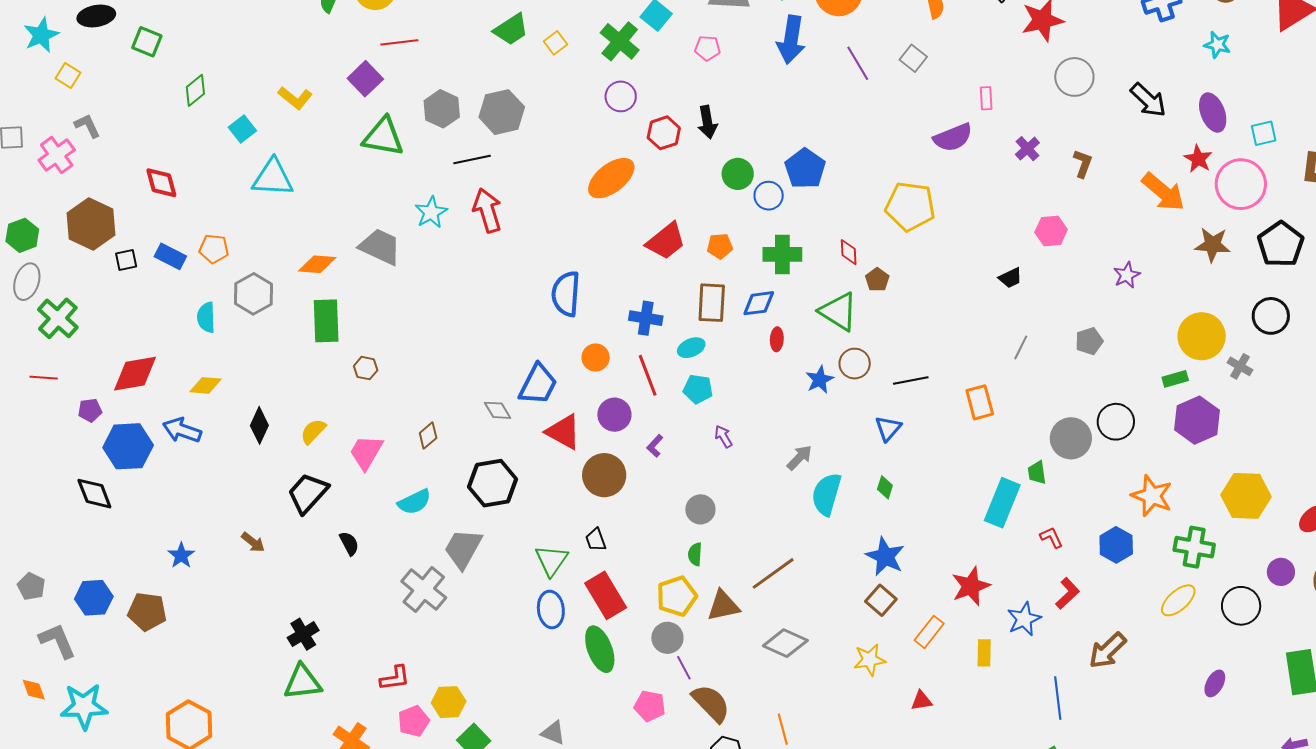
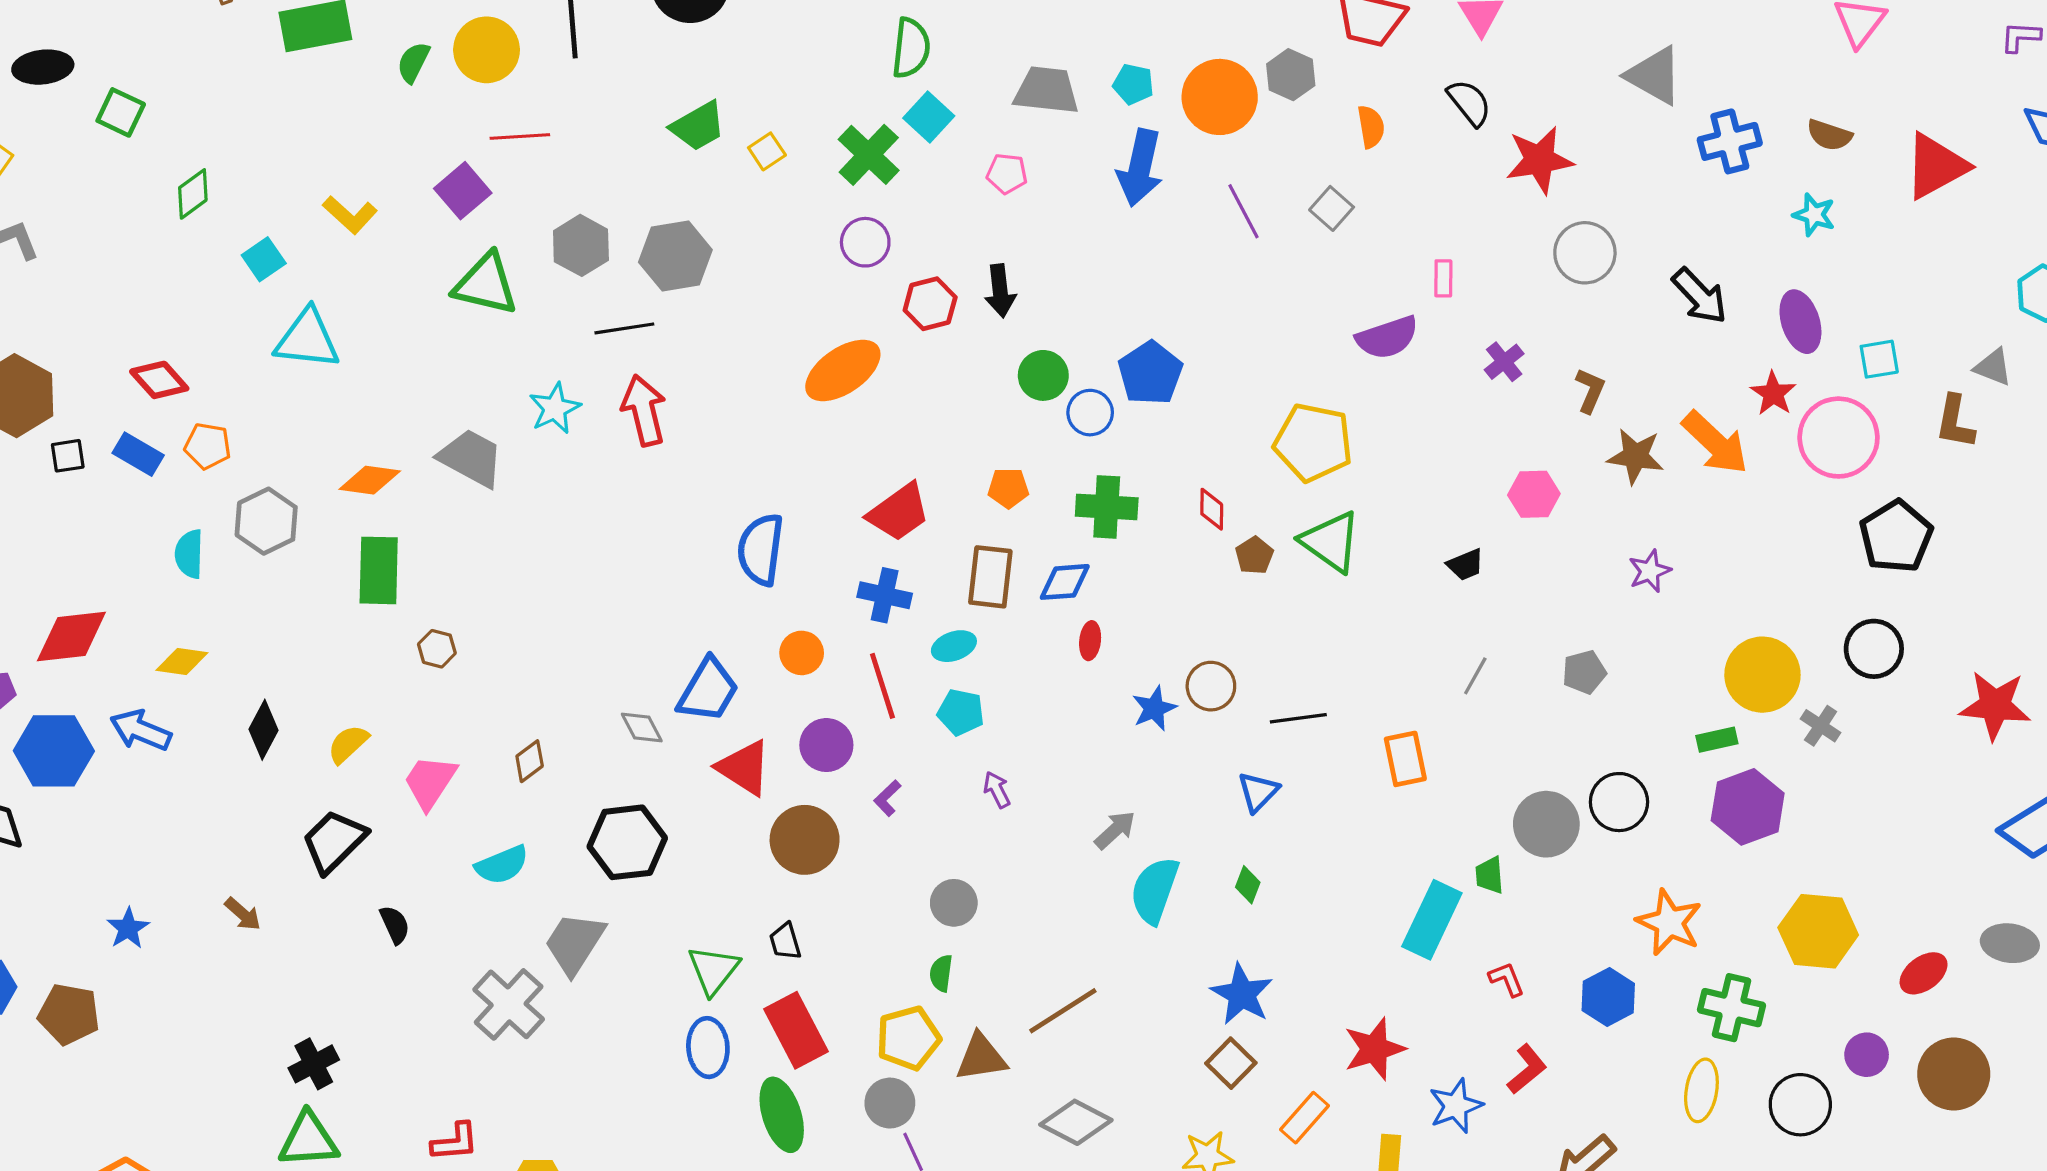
red diamond: (161, 183) -> (159, 380), moved, turned -30
red trapezoid: (666, 241) -> (899, 512), moved
brown star: (1213, 245) -> (1635, 456), moved
green triangle: (838, 312) -> (1331, 542), moved
yellow ellipse: (1178, 600) -> (1701, 1090), turned -42

